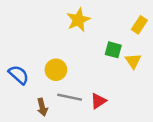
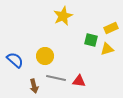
yellow rectangle: (139, 25) -> (111, 28), moved, turned 32
yellow triangle: (133, 61) -> (107, 49), turned 48
red triangle: (98, 101) -> (79, 81), turned 40

